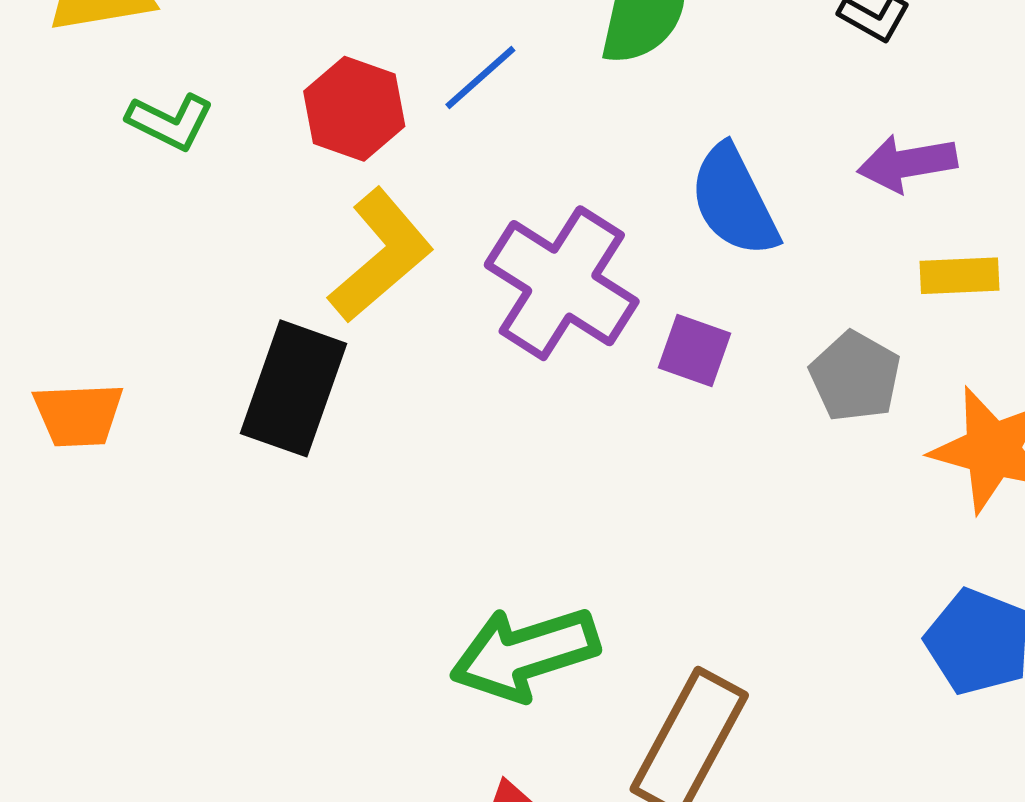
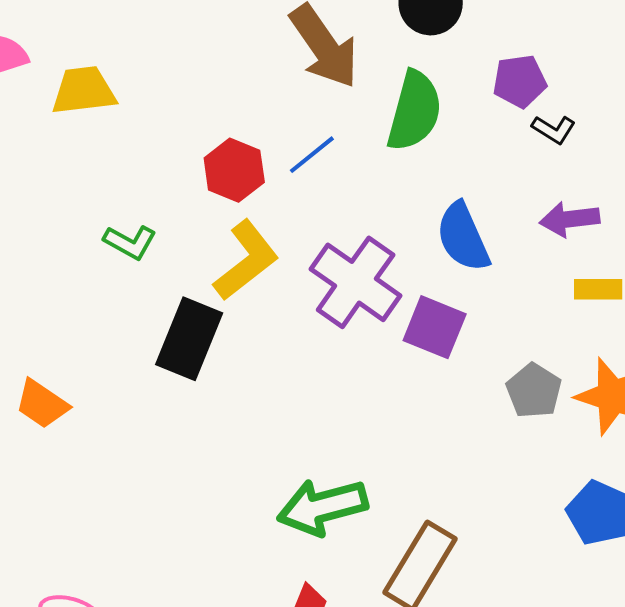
green L-shape: (170, 122) -> (130, 242), moved
purple square: (694, 351) -> (435, 327), size x1.4
gray pentagon: (855, 377) -> (534, 391), moved
orange trapezoid: (78, 415) -> (42, 404), moved, turned 34

